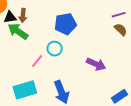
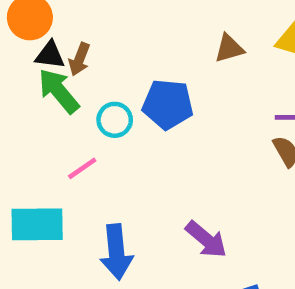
cyan circle: (55, 49) -> (115, 120), moved
purple arrow: (96, 64) -> (206, 239), moved

